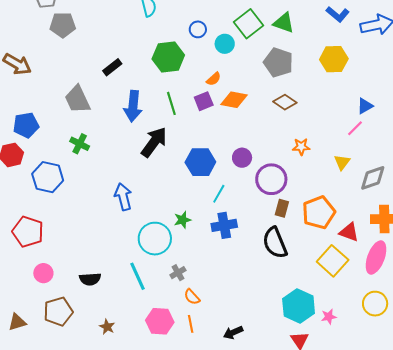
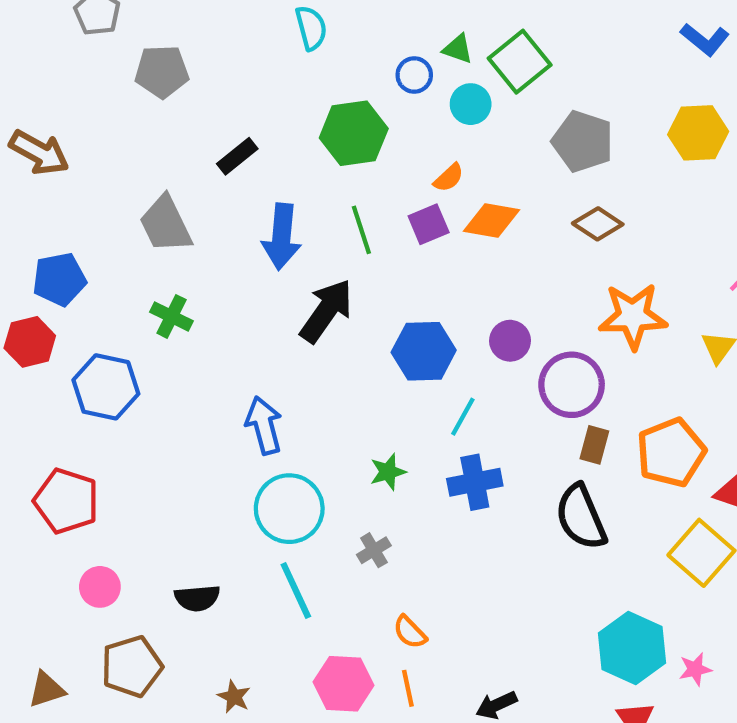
green triangle: (284, 23) -> (458, 49), moved, size x0.7
gray pentagon: (63, 25) -> (162, 72), moved
orange star: (301, 147) -> (633, 316), size x1.8
cyan circle: (155, 239) -> (289, 509), moved
gray cross: (178, 273) -> (374, 550), moved

